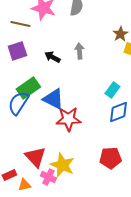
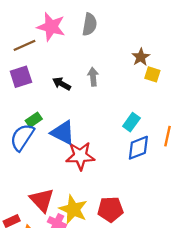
brown line: (20, 24) -> (24, 45), turned -36
green rectangle: (28, 88) -> (34, 120), size x0.6
red pentagon: (110, 158) -> (110, 209), moved

